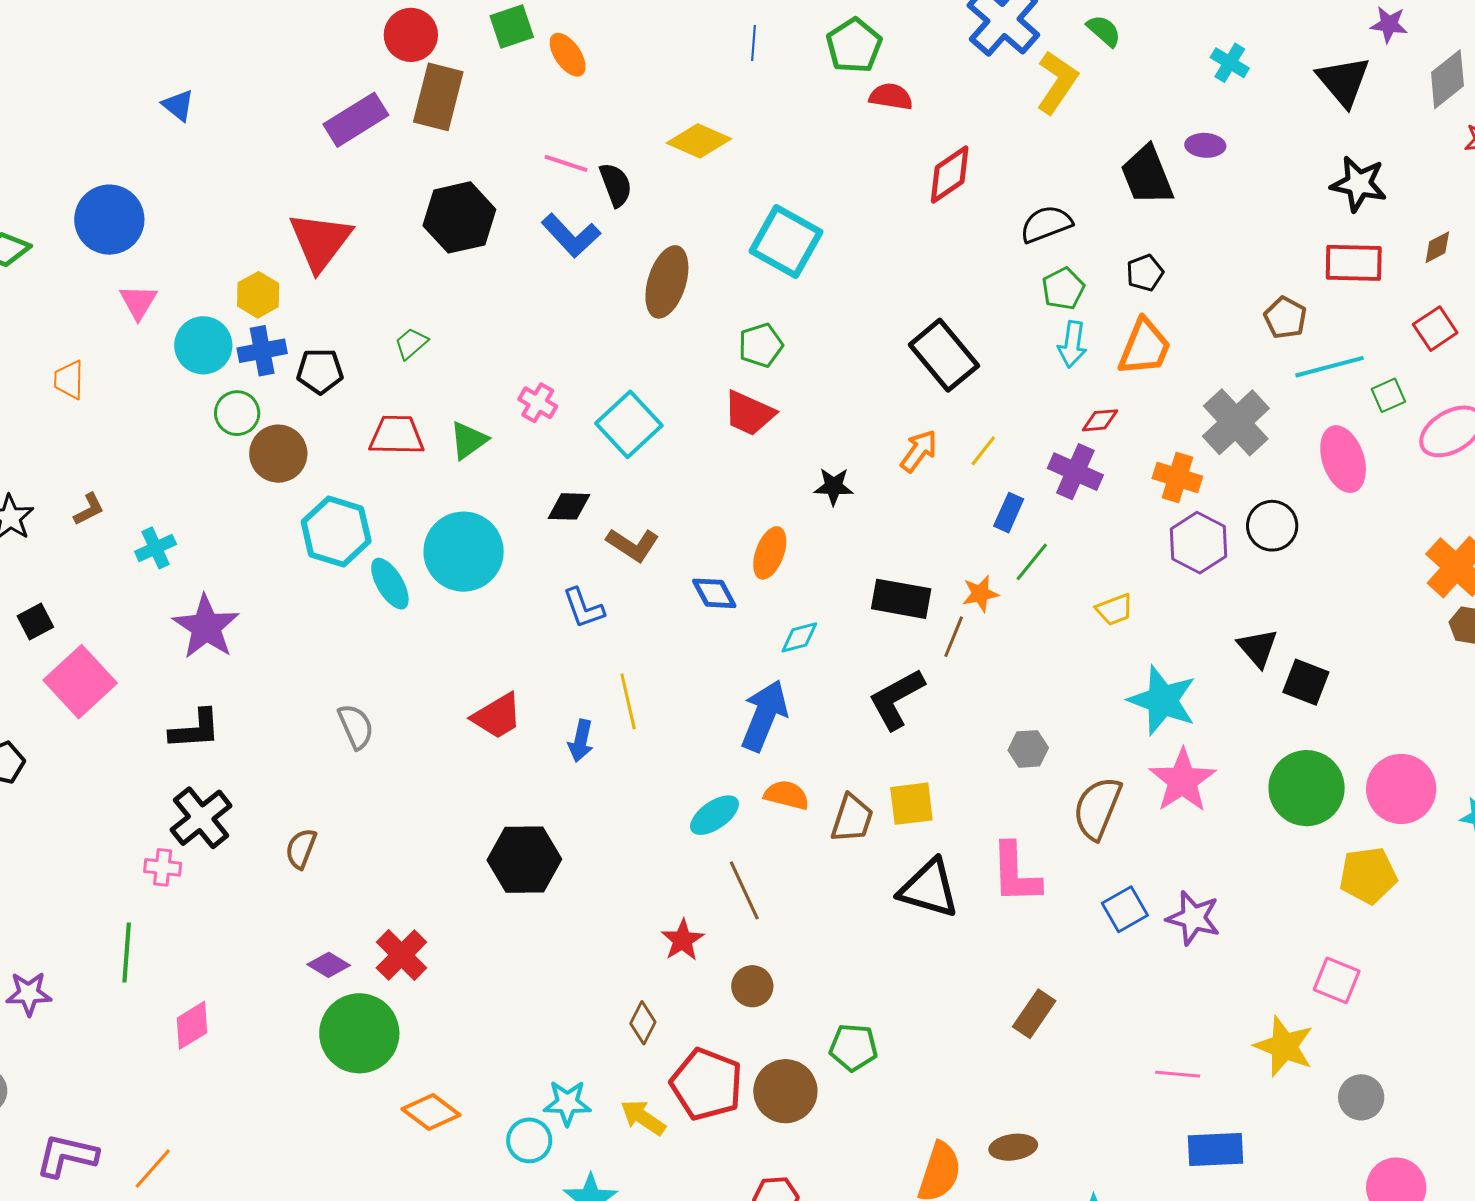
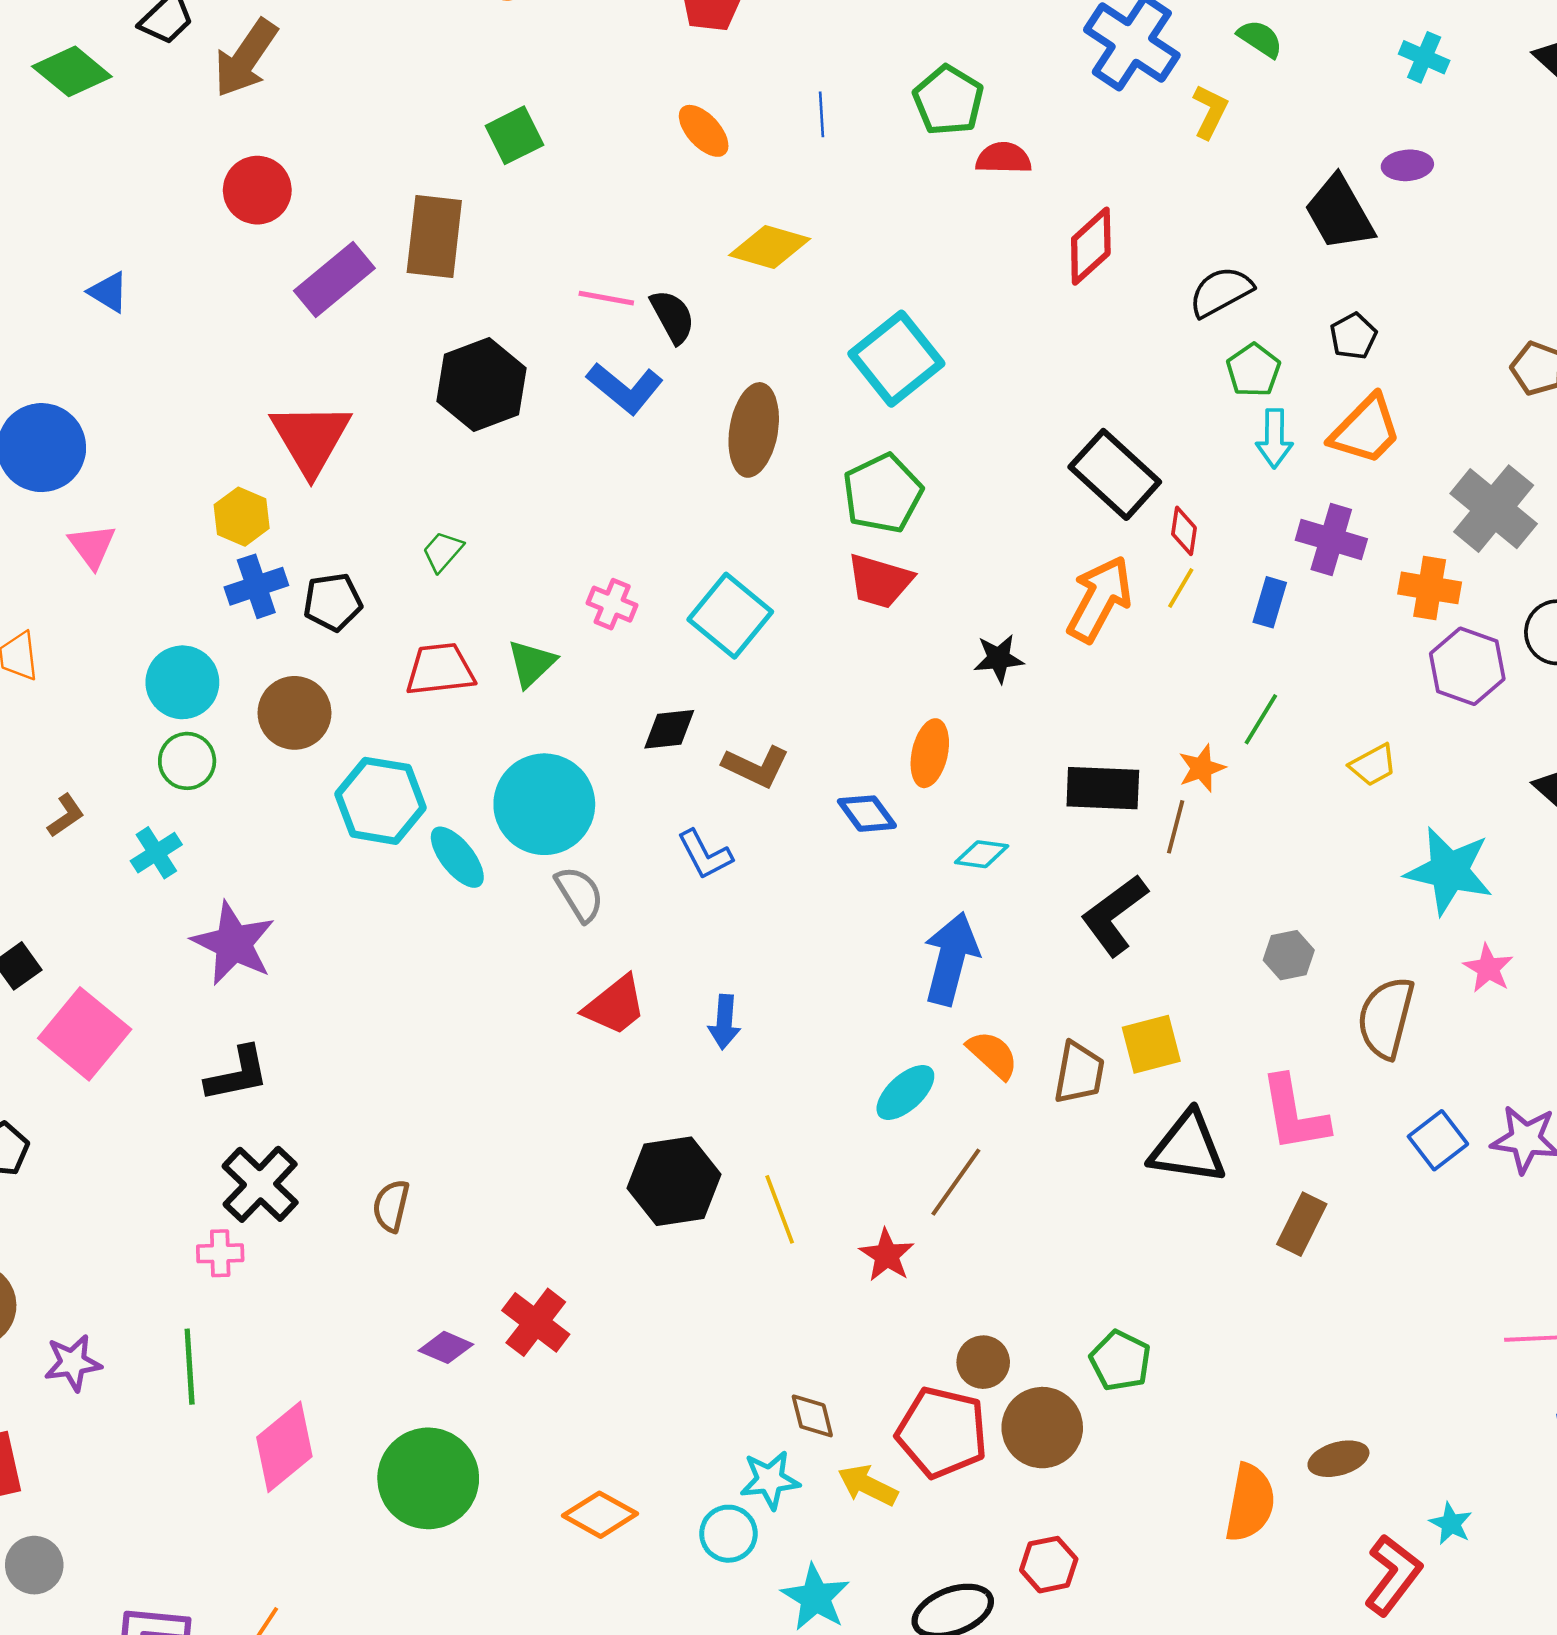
red circle: (411, 35) -> (257, 190), moved
orange ellipse: (568, 55) -> (704, 131), moved
yellow L-shape: (1057, 82) -> (1210, 112), size x0.7
cyan square: (786, 242) -> (896, 359), turned 30
cyan circle: (203, 345) -> (182, 682), moved
green pentagon: (761, 345) -> (883, 493), size x1.4
orange trapezoid: (1144, 347) -> (1366, 430), turned 30
green circle: (237, 413) -> (187, 761), moved
red diamond: (1100, 420) -> (1184, 531), moved, turned -69
orange arrow: (919, 451) -> (1100, 599), size x1.5
purple cross: (1075, 472) -> (1331, 539), moved
blue rectangle: (1009, 513) -> (1270, 602), moved
cyan diamond: (799, 637) -> (982, 854), turned 30
yellow line: (628, 701) -> (780, 1209), moved
gray semicircle: (356, 726) -> (580, 894), moved
pink star: (1182, 780) -> (1488, 968), size x0.6
orange semicircle: (787, 795) -> (993, 1055), turned 36
brown line: (744, 890) -> (956, 1182), turned 68
brown circle: (752, 986) -> (983, 1362), moved
purple star: (29, 994) -> (73, 1363), moved
brown rectangle: (1034, 1014) -> (1302, 1224), moved
brown diamond: (643, 1023) -> (812, 1416), moved, turned -33
pink diamond: (192, 1025) -> (284, 1447), size x1.4
green circle: (359, 1033) -> (428, 1478), moved
green pentagon: (853, 1047) -> (1120, 1361), turned 30

